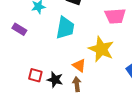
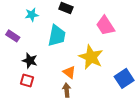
pink trapezoid: (115, 16) -> (105, 26), turned 60
black star: (55, 80) -> (30, 61), moved

